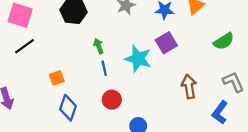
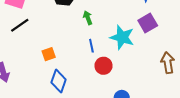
green arrow: (99, 46) -> (88, 18), moved
red circle: (112, 100) -> (104, 66), moved

